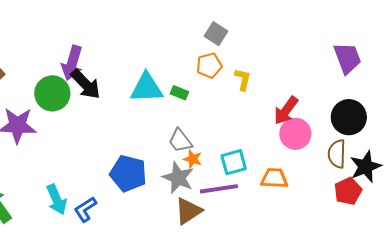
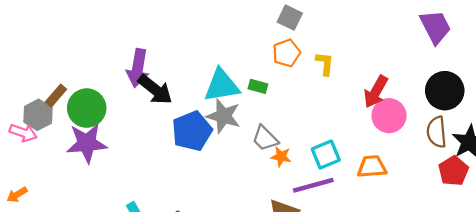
green circle: (52, 93) -> (87, 108), moved
blue pentagon: (128, 173) -> (192, 131), moved, turned -30
gray star: (178, 178) -> (223, 116), moved

